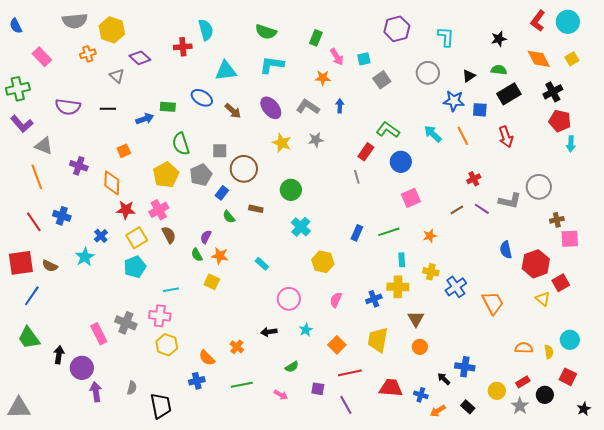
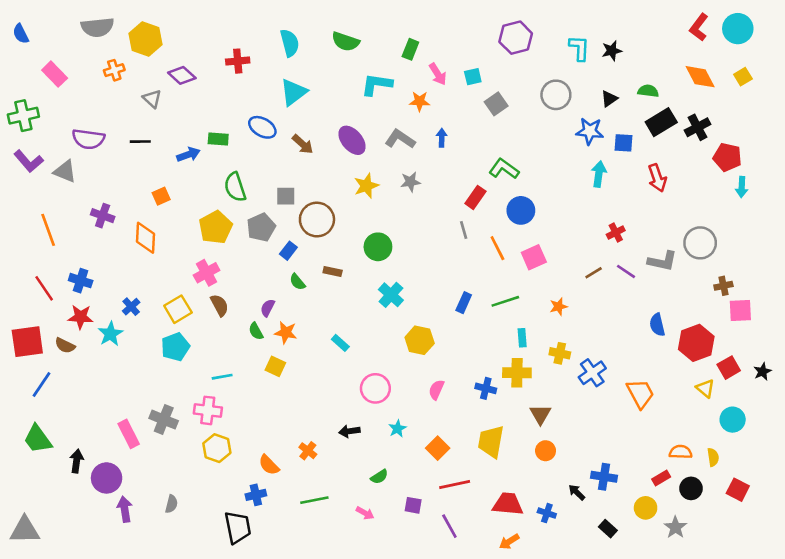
cyan semicircle: (206, 30) -> (290, 43), moved
black star: (499, 39) -> (612, 51), moved
cyan L-shape: (272, 65) -> (377, 84), moved
cyan triangle: (226, 71) -> (294, 92), turned -30
black cross: (553, 92) -> (698, 127), moved
cyan arrow: (433, 134) -> (599, 174), moved, turned 54
orange line: (463, 136) -> (497, 248), moved
yellow star: (282, 143) -> (366, 186), turned 30
gray triangle: (44, 146) -> (65, 171), moved
red star: (126, 210) -> (81, 317), moved
blue cross: (374, 299) -> (486, 388), turned 35
cyan circle: (570, 340) -> (733, 420), moved
red rectangle: (523, 382) -> (661, 478), moved
black circle: (545, 395) -> (691, 488), moved
black trapezoid: (161, 406) -> (238, 527), moved
black star: (584, 409) -> (762, 371), moved
orange arrow: (438, 411) -> (509, 542), moved

